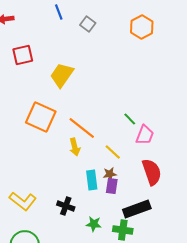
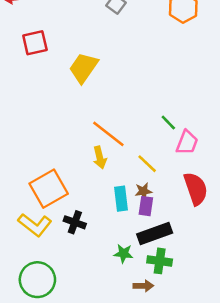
orange square: (41, 117) -> (49, 189), moved, turned 36
black cross: (66, 206) -> (75, 222), moved
black rectangle: (137, 209) -> (155, 234), moved

